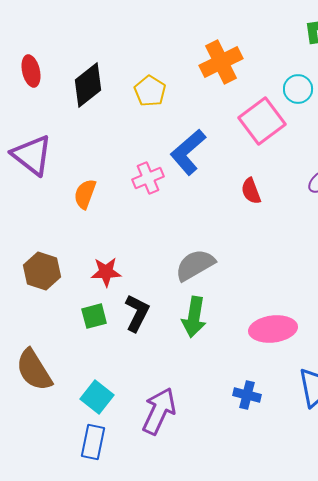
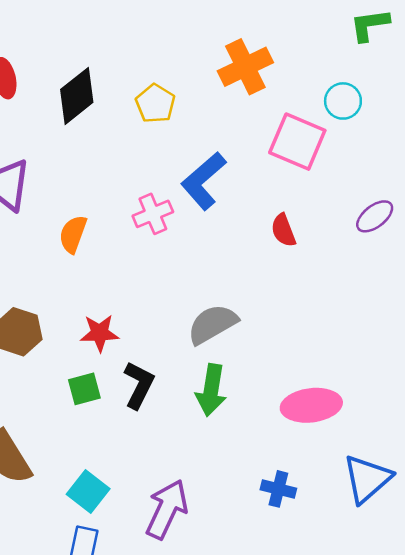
pink square: (262, 121) -> (297, 142), turned -30

